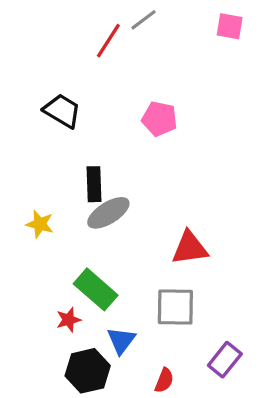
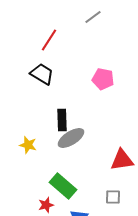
red line: (108, 41) -> (49, 40), moved
gray square: (175, 307) -> (113, 197), size x0.6

